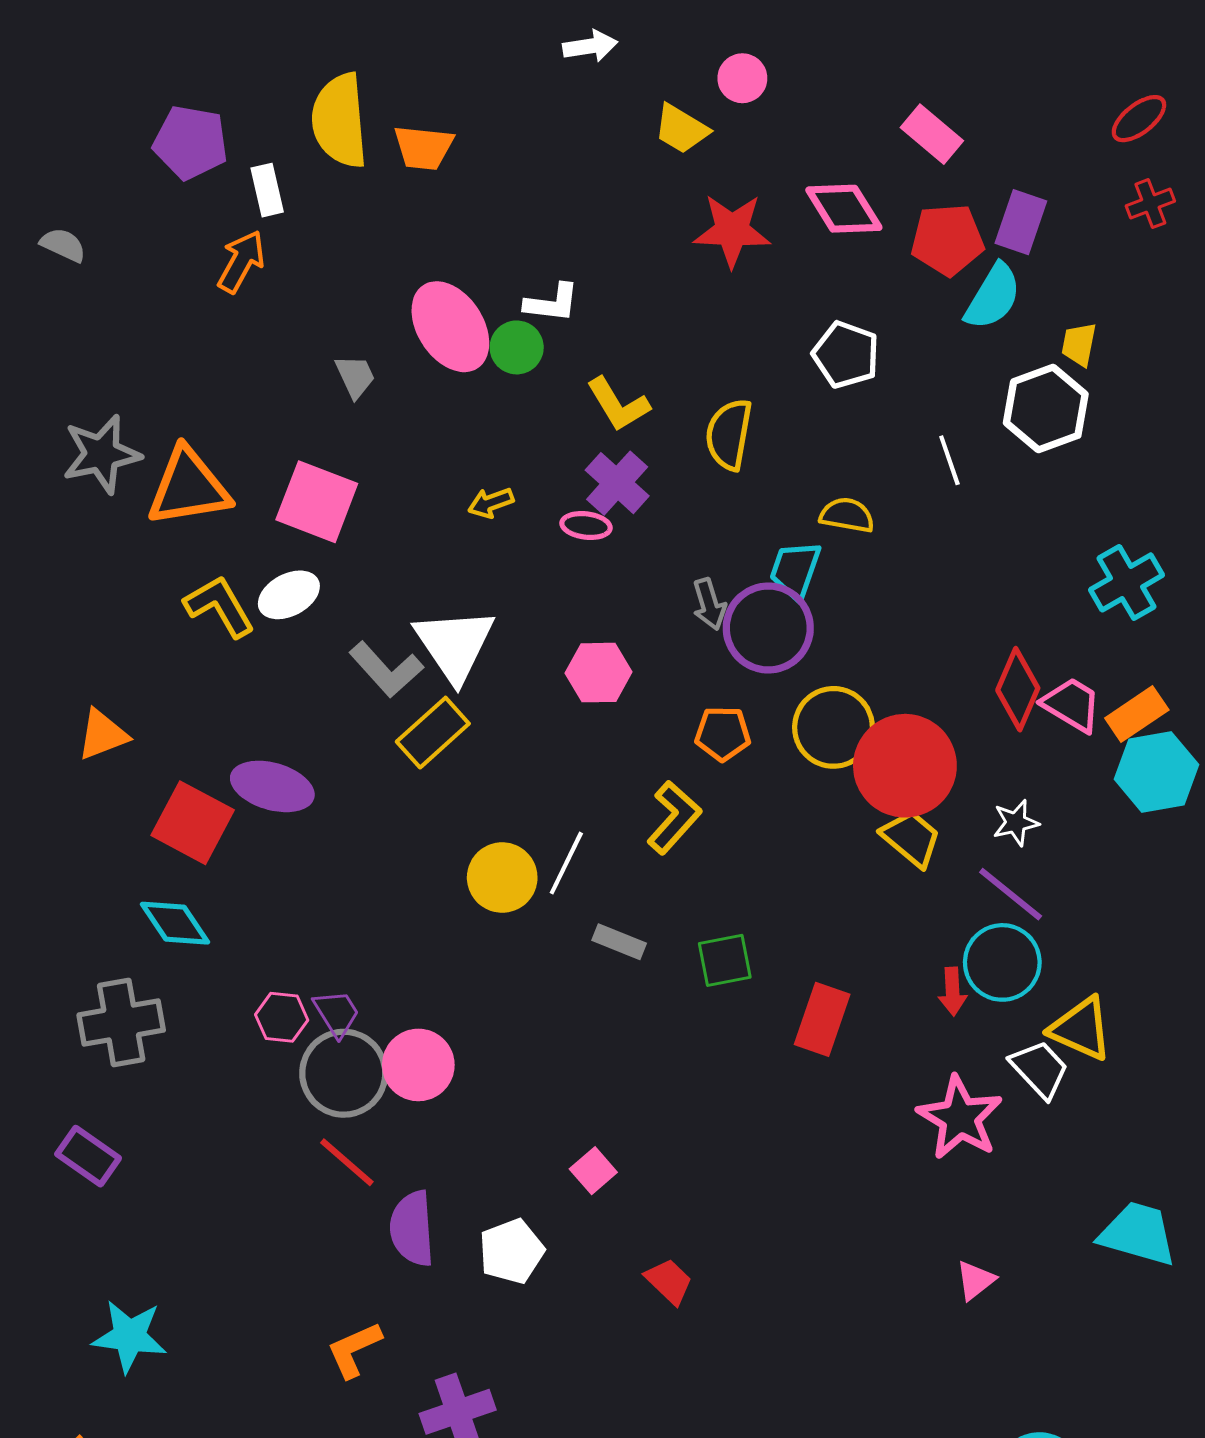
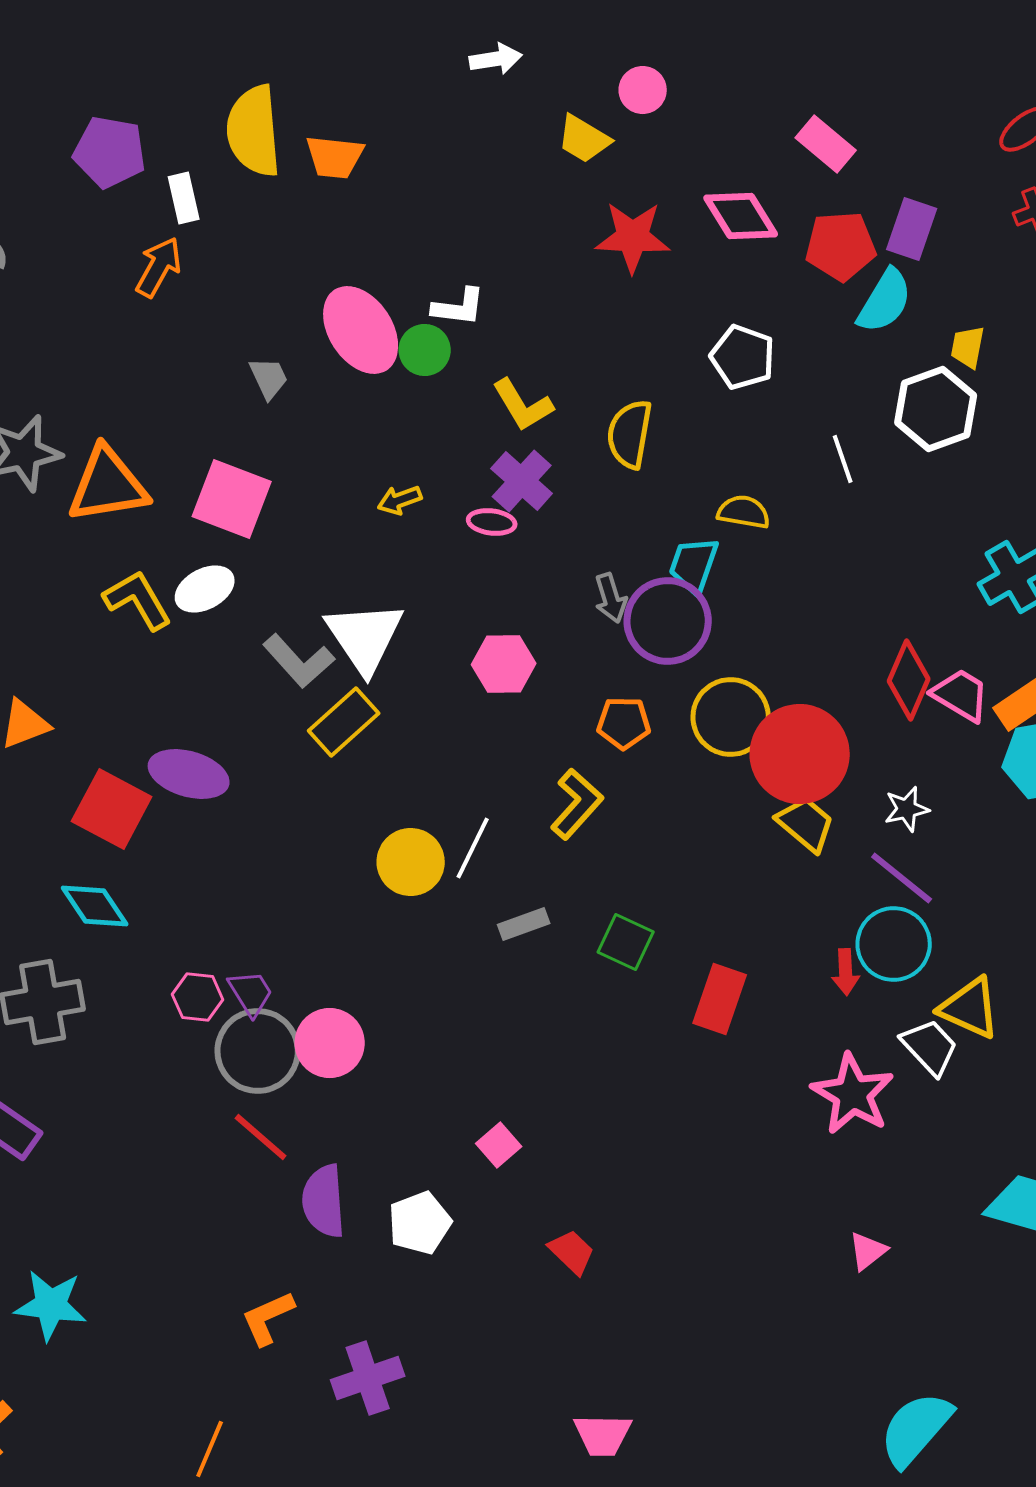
gray rectangle: (619, 942) -> (524, 924), turned -42
green square: (725, 960) -> (626, 942), turned 36

